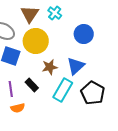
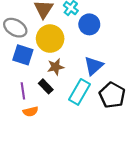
blue circle: (84, 34) -> (89, 24), moved
brown star: (50, 67) -> (56, 67), moved

